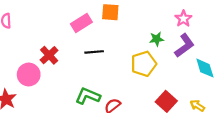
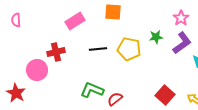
pink rectangle: (81, 23) -> (75, 21), moved
red cross: (49, 55) -> (56, 52), turned 30
yellow pentagon: (144, 64) -> (129, 49), moved, turned 30

